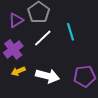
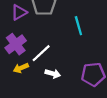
white line: (43, 38) -> (41, 53), moved
white arrow: (47, 76) -> (53, 74), size x0.6

